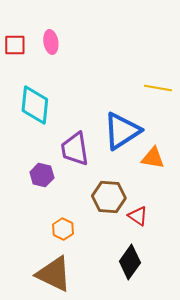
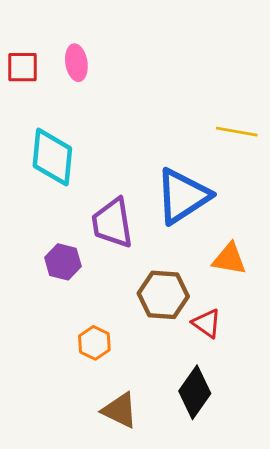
orange triangle: (153, 158) -> (229, 259), moved
brown triangle: (54, 274) -> (120, 410), moved, size x0.7

